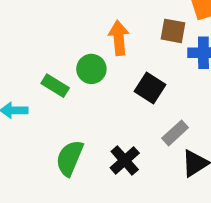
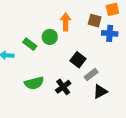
black square: (150, 88) -> (78, 60), moved
green semicircle: (70, 158) -> (34, 83), turned -132

